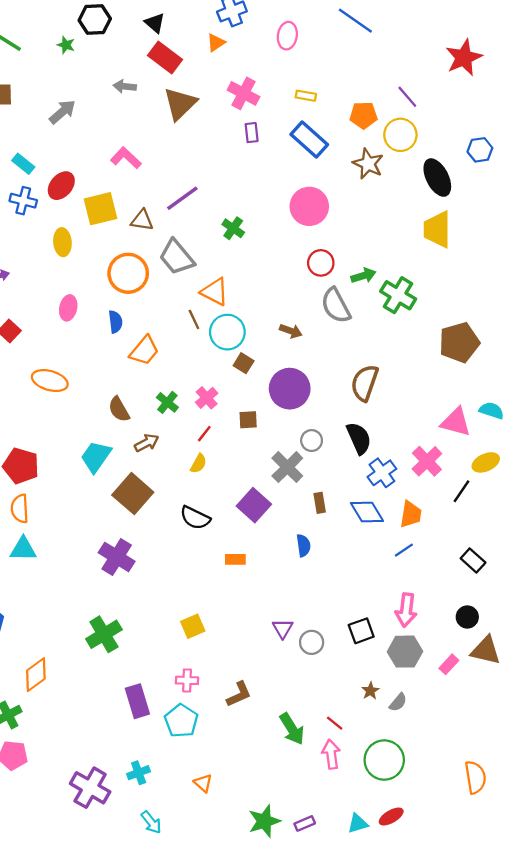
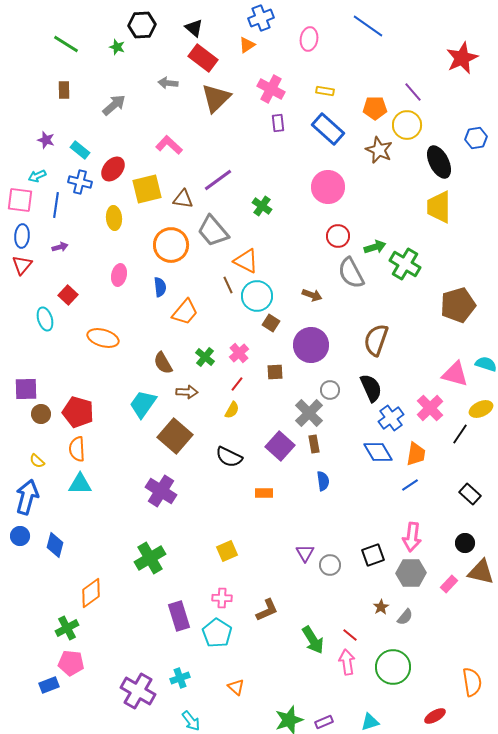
brown arrow: (147, 443) -> (187, 392), turned 30
brown rectangle: (320, 503) -> (314, 444), moved
red ellipse: (391, 817) -> (435, 716), moved

